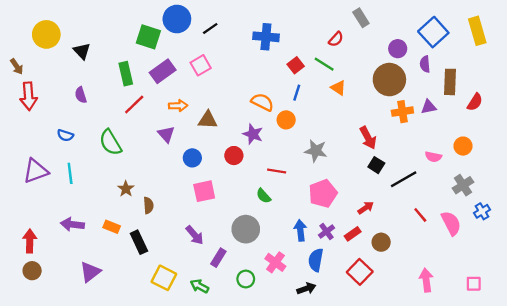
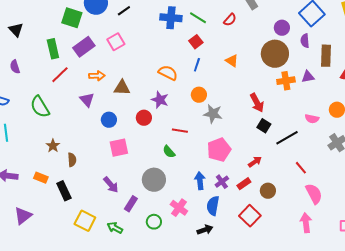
green line: (324, 64) -> (198, 18), moved
orange circle: (286, 120) -> (199, 95), moved
pink semicircle: (451, 223) -> (314, 194), moved

